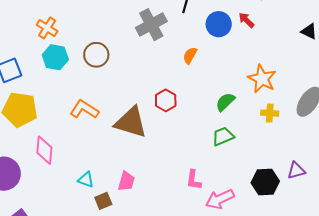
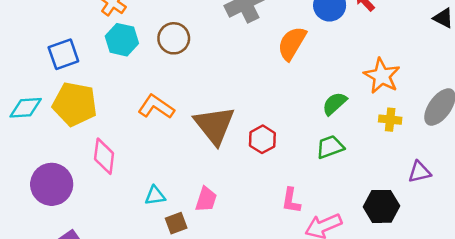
orange semicircle: (190, 55) -> (292, 43), size x1.6
red hexagon: (166, 100) -> (262, 139), moved
brown triangle: (131, 122) -> (214, 125), turned 33
purple triangle: (296, 171) -> (419, 172), moved
cyan triangle: (86, 180) -> (155, 196), turned -30

